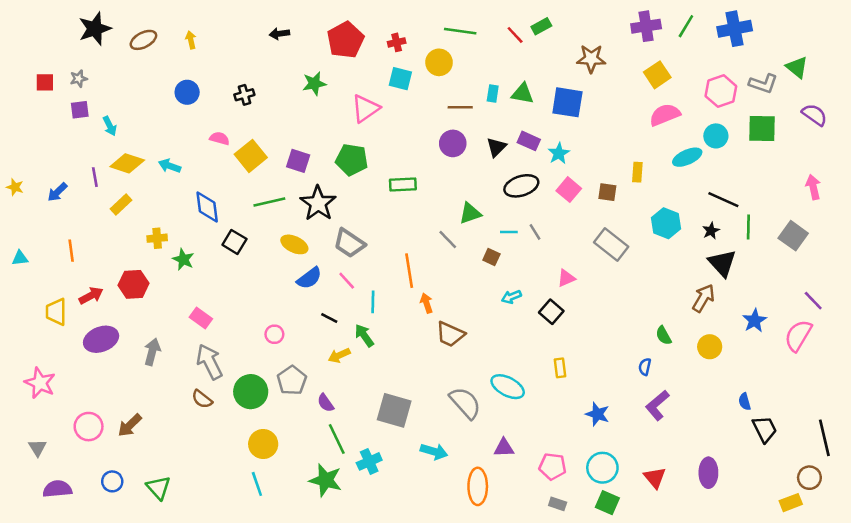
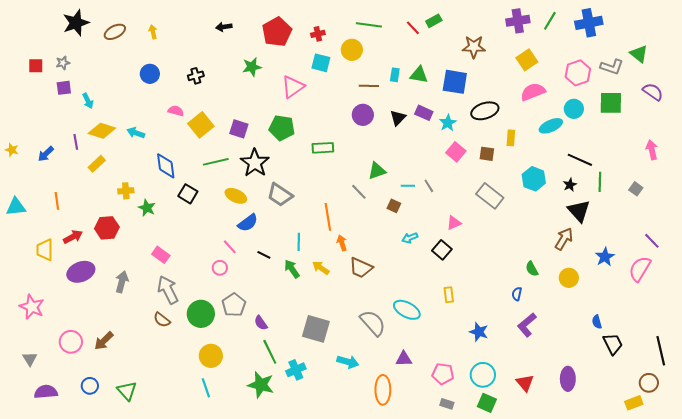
black ellipse: (521, 186) -> (485, 111), moved
gray square: (793, 236) -> (636, 189), size x0.6
cyan triangle: (20, 258) -> (16, 207), size x1.5
pink line: (347, 281) -> (230, 247), moved
yellow arrow: (339, 355) -> (321, 268), moved, turned 60

